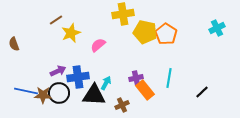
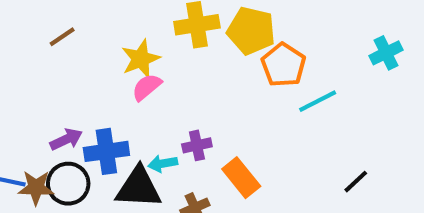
yellow pentagon: (145, 32) -> (251, 31), moved
yellow star: (71, 33) -> (141, 59), moved
purple cross: (136, 78) -> (197, 145), moved
cyan line: (169, 78) -> (318, 101), moved, turned 54
cyan arrow: (106, 83) -> (163, 164), turned -128

